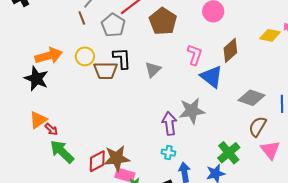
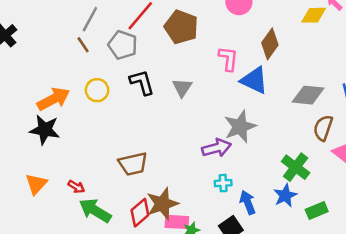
brown trapezoid: (106, 71) -> (133, 164), moved
orange triangle: (38, 120) -> (36, 184), moved
purple arrow: (169, 123) -> (216, 148), turned 95

